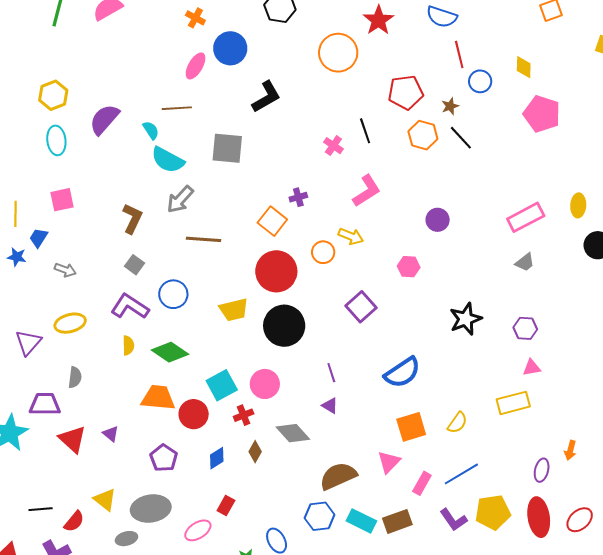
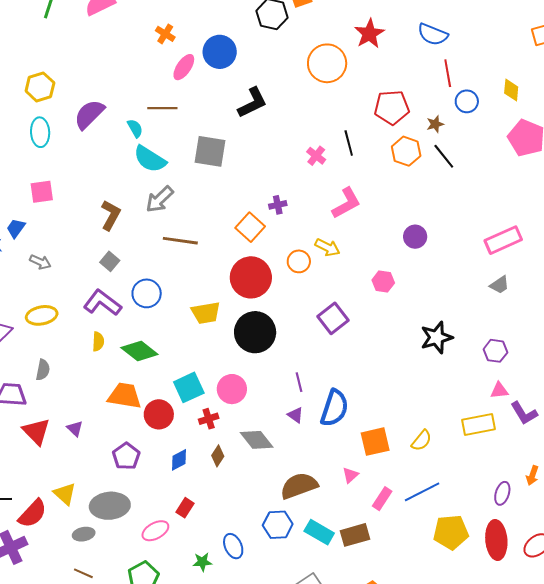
orange cross: (195, 18) -> (165, 34), moved
blue semicircle: (402, 372) -> (334, 408), moved, turned -42
pink triangle: (389, 462) -> (350, 475), size x0.7
purple L-shape: (454, 520) -> (524, 413), moved
red semicircle: (74, 521) -> (33, 514), size x1.4

